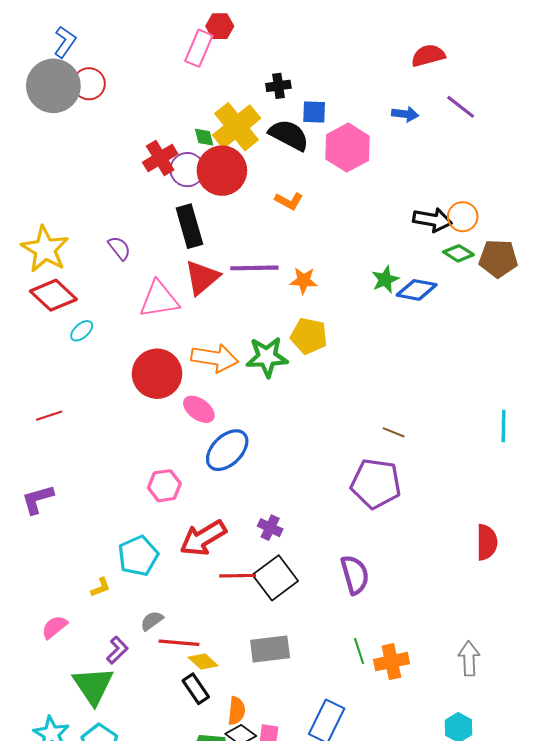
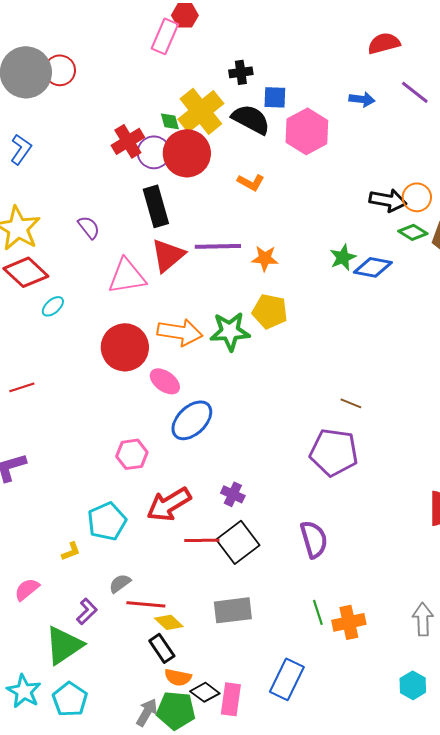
blue L-shape: (65, 42) -> (21, 149), moved
green triangle: (93, 686) -> (64, 645), turned 30
orange semicircle: (237, 711) -> (178, 677), moved, turned 96

